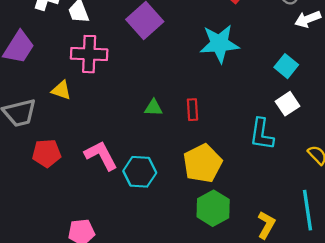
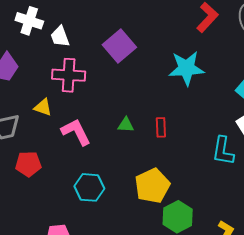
pink L-shape: (101, 155) -> (76, 132), moved
yellow pentagon: (202, 163) -> (152, 186), moved
cyan hexagon: (140, 172) -> (89, 187), moved

